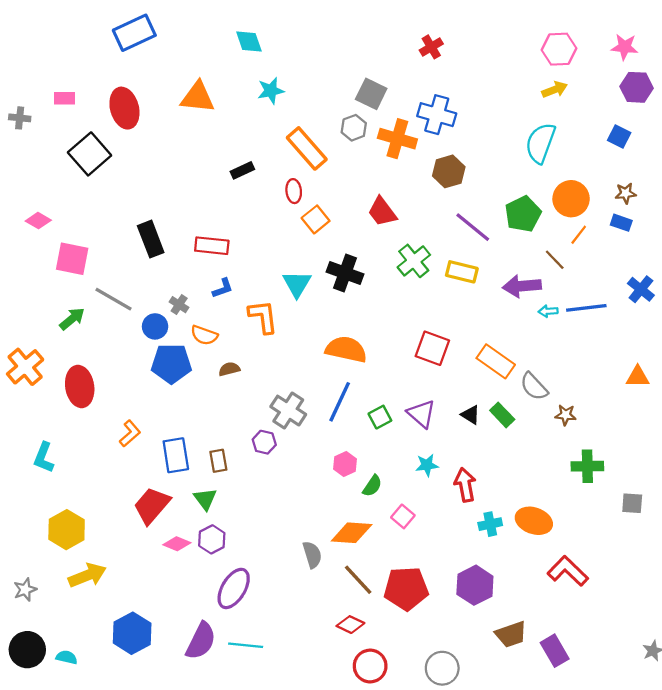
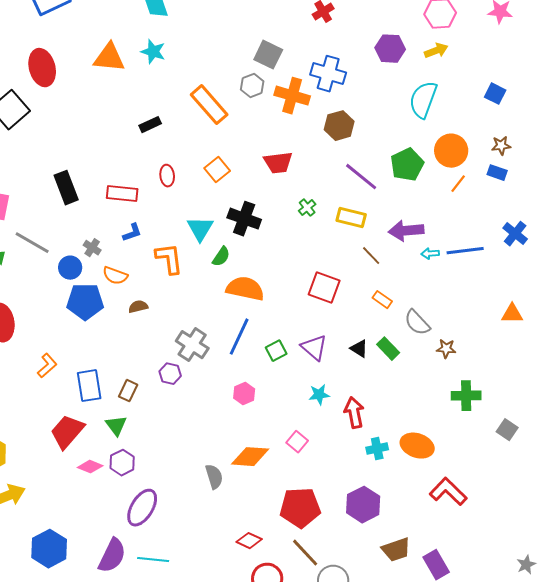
purple hexagon: (637, 87) -> (390, 49), moved
cyan star: (271, 91) -> (153, 52), moved, turned 30
red ellipse: (294, 191) -> (167, 176), moved
red trapezoid: (382, 212) -> (278, 163), turned -60
brown line: (555, 260) -> (371, 256), moved
green cross: (414, 261) -> (307, 208), size x0.6
orange rectangle: (496, 361) -> (382, 300), size x0.6
brown rectangle: (218, 461) -> (128, 391), turned 35
green semicircle: (372, 486) -> (221, 257), moved
gray square: (632, 503) -> (507, 430), turned 30
brown line: (358, 580) -> (305, 553), moved

